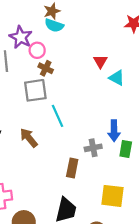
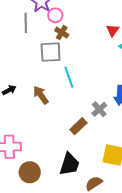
gray cross: (93, 148) -> (99, 109), turned -35
brown rectangle: (72, 168) -> (78, 126), turned 30

